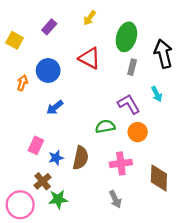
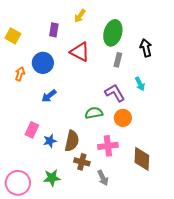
purple rectangle: (49, 27) -> (54, 30), moved, turned -32
black arrow: (163, 54) -> (146, 48), size x0.7
brown cross: (43, 181) -> (82, 162), moved, turned -35

